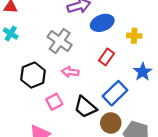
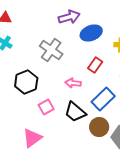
pink arrow: (70, 72) -> (73, 83), moved

